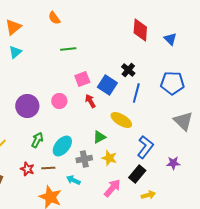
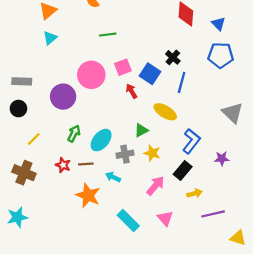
blue pentagon: (172, 83) -> (221, 55), moved
pink circle: (59, 101) -> (91, 75), moved, size x1.6

